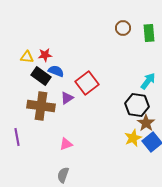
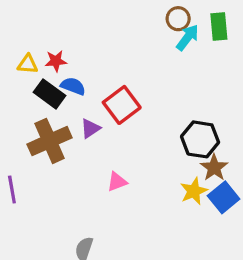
cyan arrow: (148, 81) -> (188, 37), moved
brown cross: (41, 106) -> (50, 141), turned -32
pink triangle: (66, 144) -> (117, 182), moved

